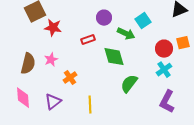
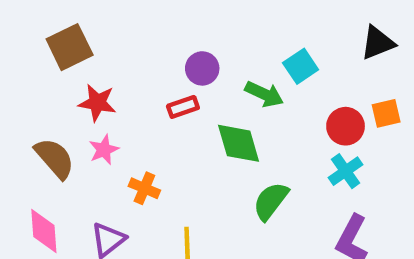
purple circle: (104, 18) -> (202, 68), moved
red star: (53, 28) -> (97, 103), moved
brown semicircle: (28, 64) -> (55, 158), turned -55
orange cross: (70, 78) -> (144, 188), turned -32

